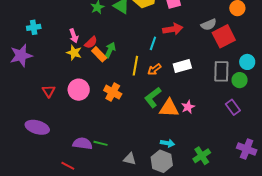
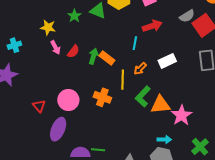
yellow star: (74, 53) -> (48, 27), moved
orange rectangle: (99, 54) -> (107, 58), moved
yellow line: (135, 66) -> (123, 80), moved
pink star: (188, 107) -> (182, 115), moved, size x1.5
purple ellipse: (37, 127) -> (58, 129), moved, turned -75

